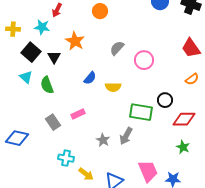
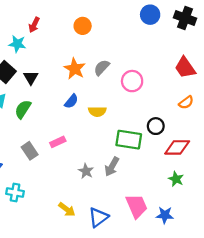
orange star: (75, 41) -> (75, 69), moved
green semicircle: (47, 85) -> (23, 109), turned 54
cyan cross: (66, 158) -> (15, 193), moved

